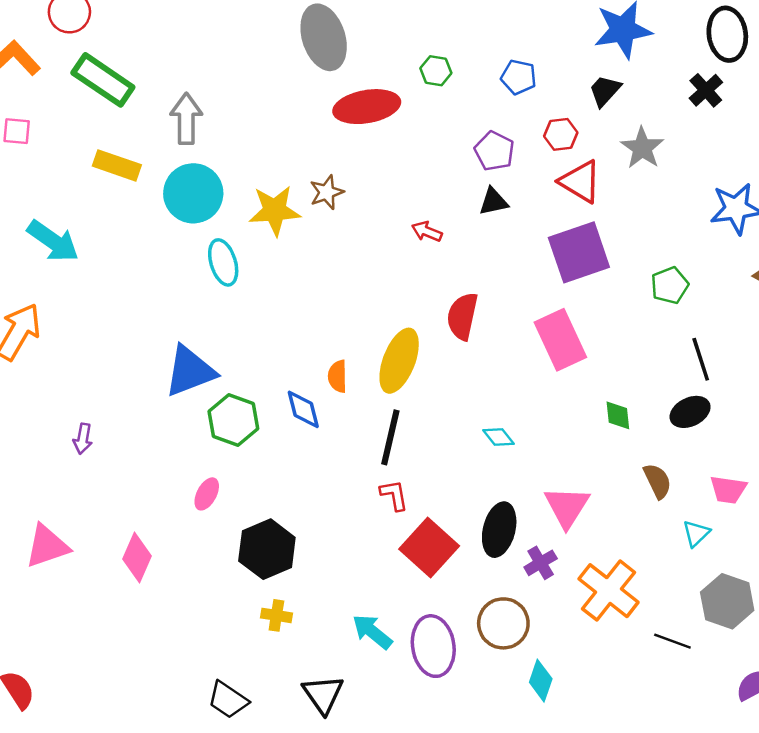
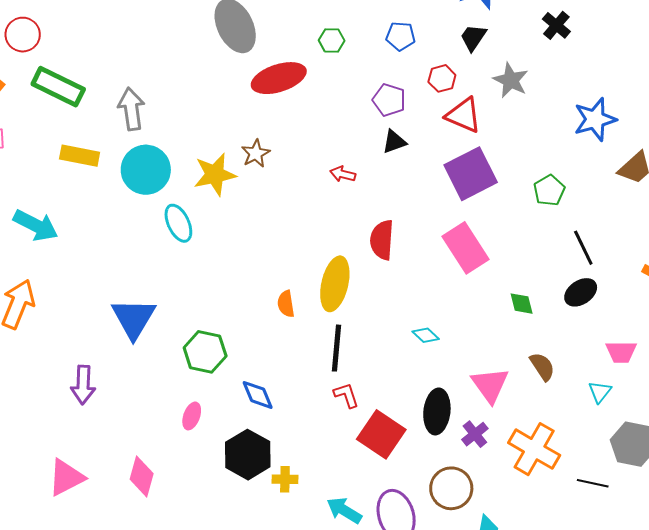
blue triangle: (190, 371) -> (134, 318), moved, turned -30
blue diamond: (303, 409) -> (258, 395), moved
purple arrow: (83, 439) -> (83, 385), size x1.5
brown semicircle: (657, 481) -> (542, 367), moved
yellow cross: (276, 615) -> (285, 479), moved

